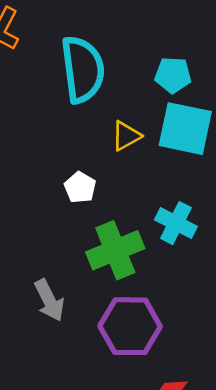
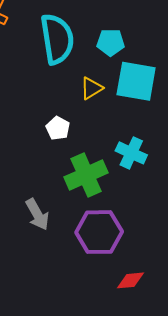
cyan pentagon: (173, 75) -> (111, 42), moved

